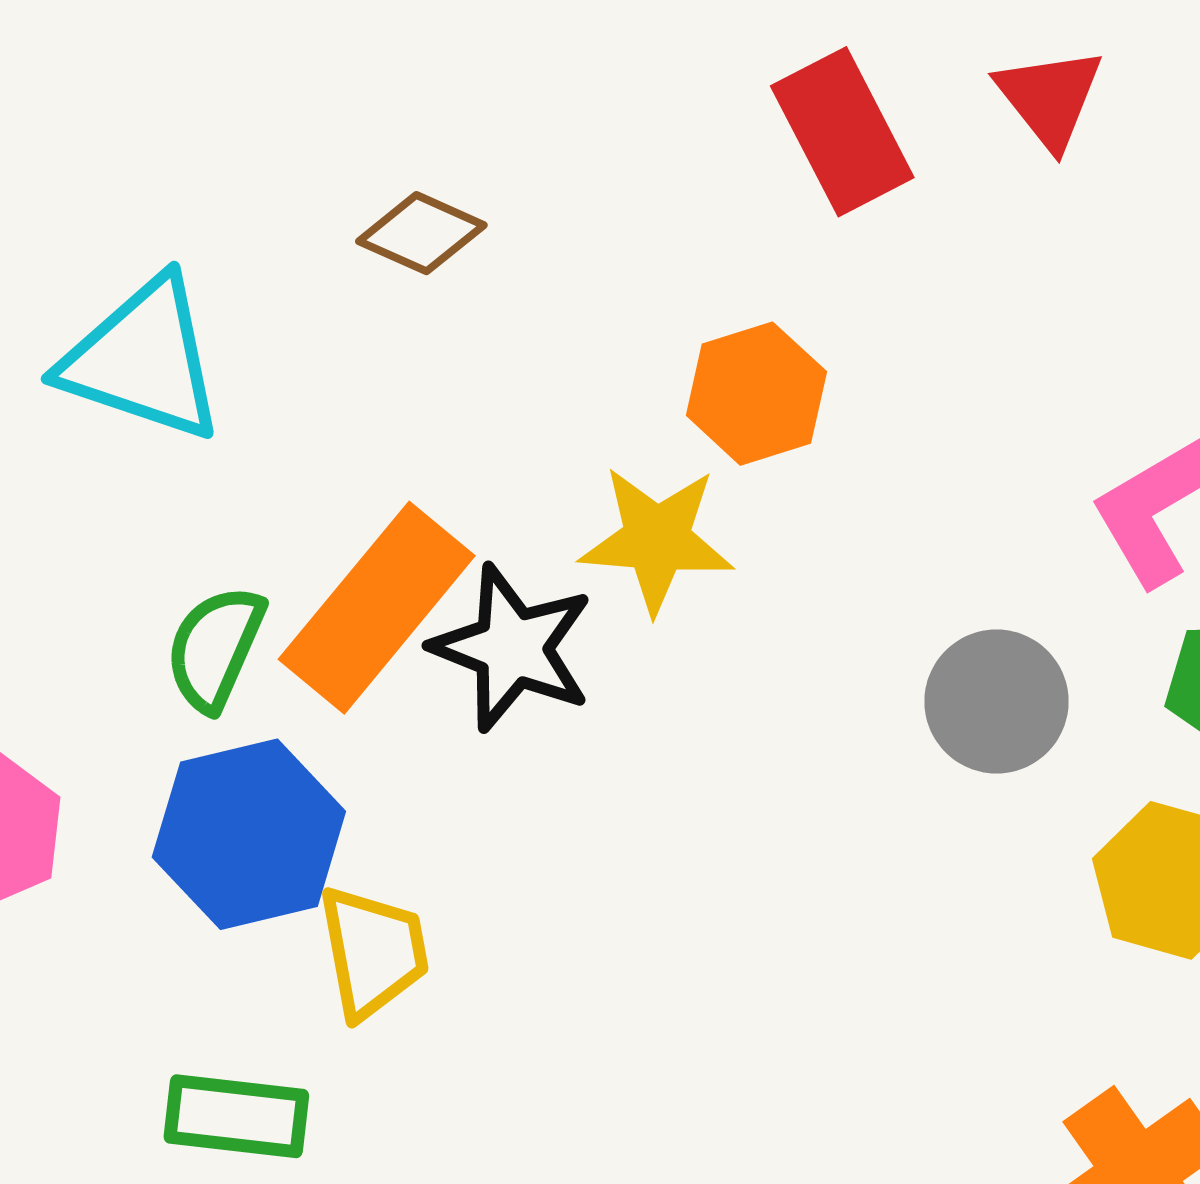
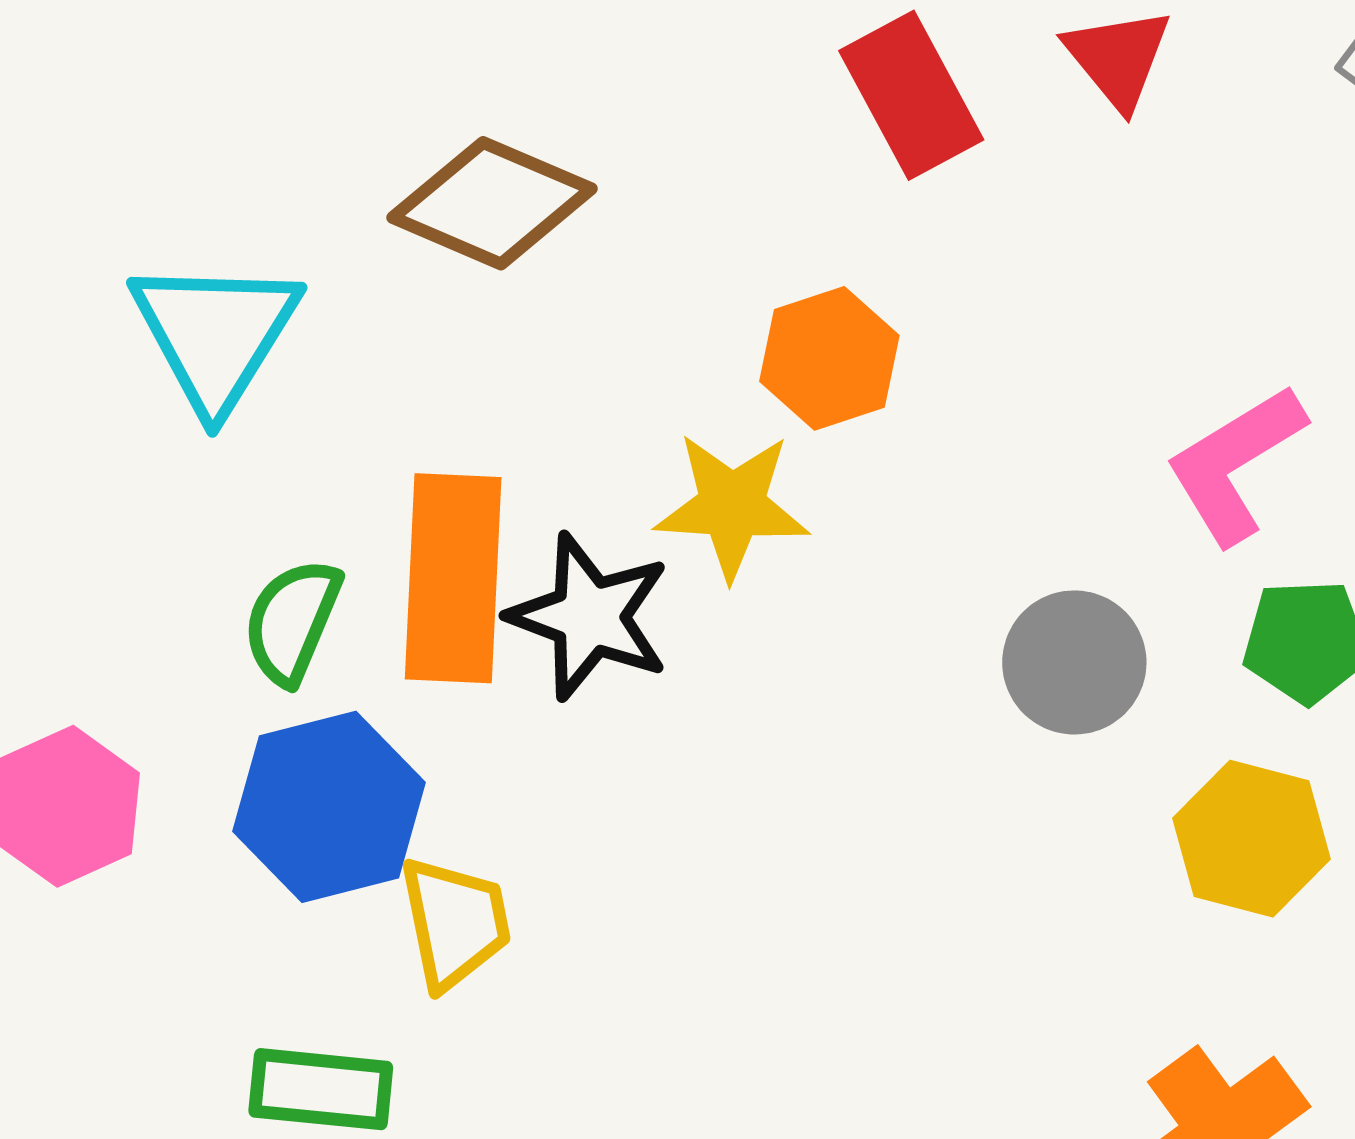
brown diamond: (421, 233) -> (492, 203), size x1.6
cyan triangle: (143, 360) -> (215, 334), turned 44
orange rectangle: (377, 608) -> (453, 578), turned -36

